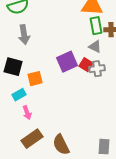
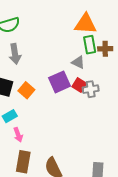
gray triangle: (95, 47) -> (78, 62), moved
orange square: (35, 79) -> (26, 90), moved, turned -35
brown rectangle: (32, 139) -> (23, 162), turned -45

